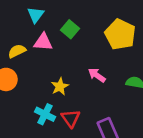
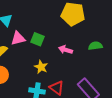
green square: (70, 29) -> (37, 39), moved

